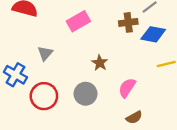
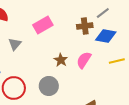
gray triangle: (45, 53) -> (15, 44), moved
pink semicircle: (127, 88) -> (84, 60), moved

